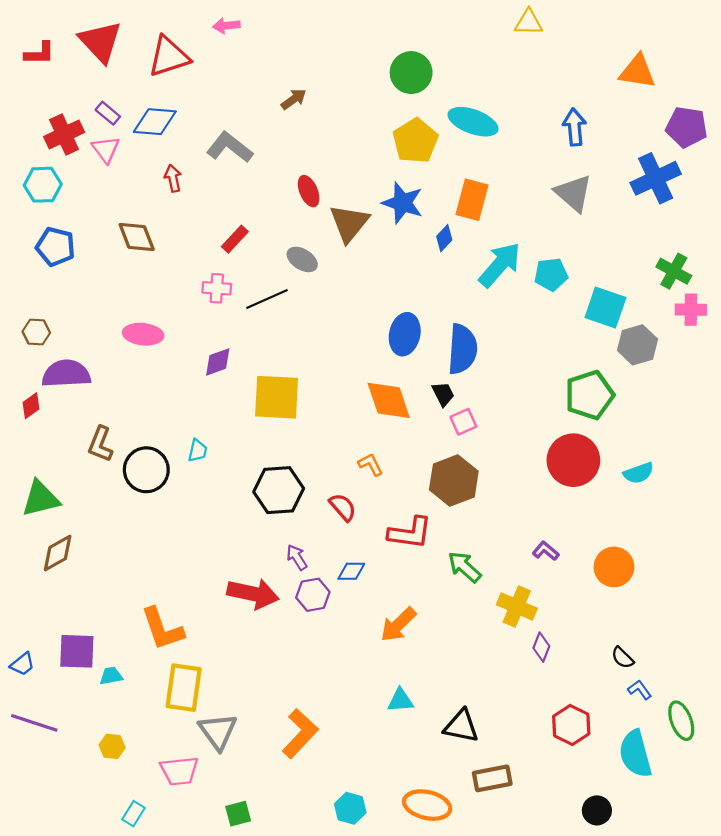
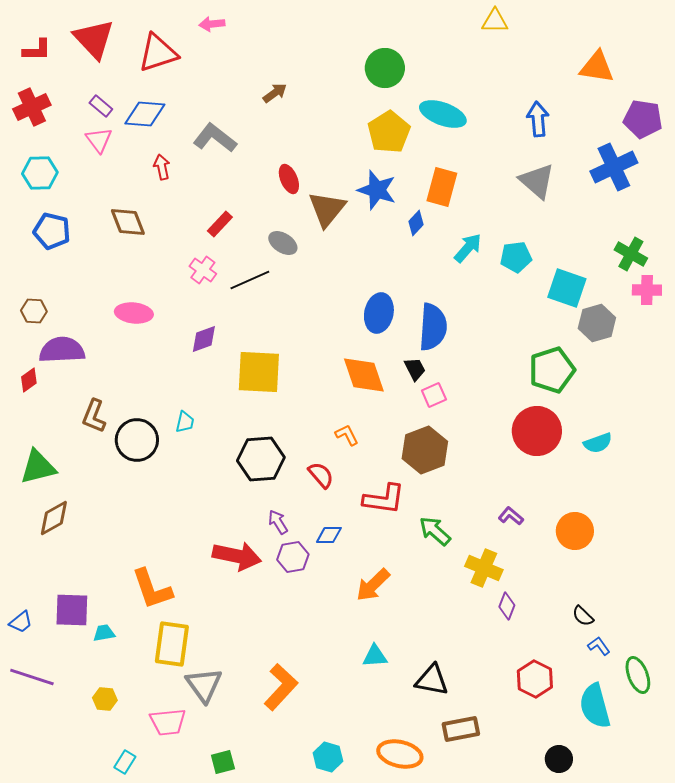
red cross: (64, 134) -> (32, 107), moved
cyan arrow: (500, 265) -> (468, 248), size x0.7
pink cross: (217, 288) -> (203, 270), turned 32

